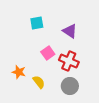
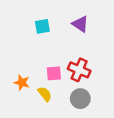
purple triangle: (70, 31) -> (80, 24), moved
pink square: (48, 53) -> (54, 73), moved, turned 32

